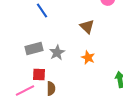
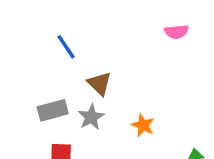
brown triangle: (87, 27) -> (100, 84), moved

